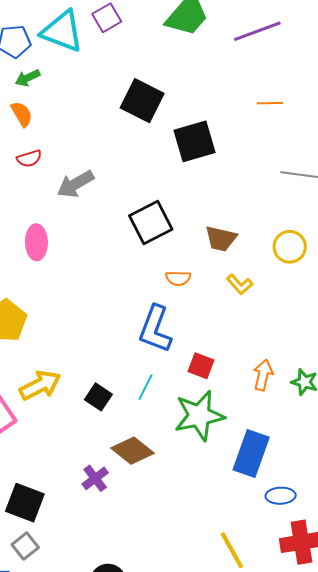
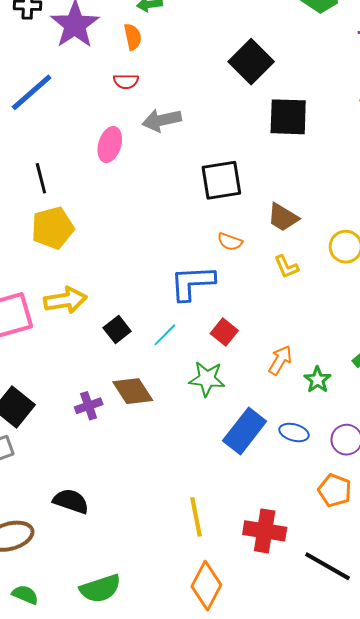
pink ellipse: (36, 242) -> (110, 145), moved
blue L-shape: (155, 329) -> (192, 283), turned 48
green star: (199, 416) -> (207, 379), size x0.7
blue ellipse: (281, 496) -> (294, 432), moved

